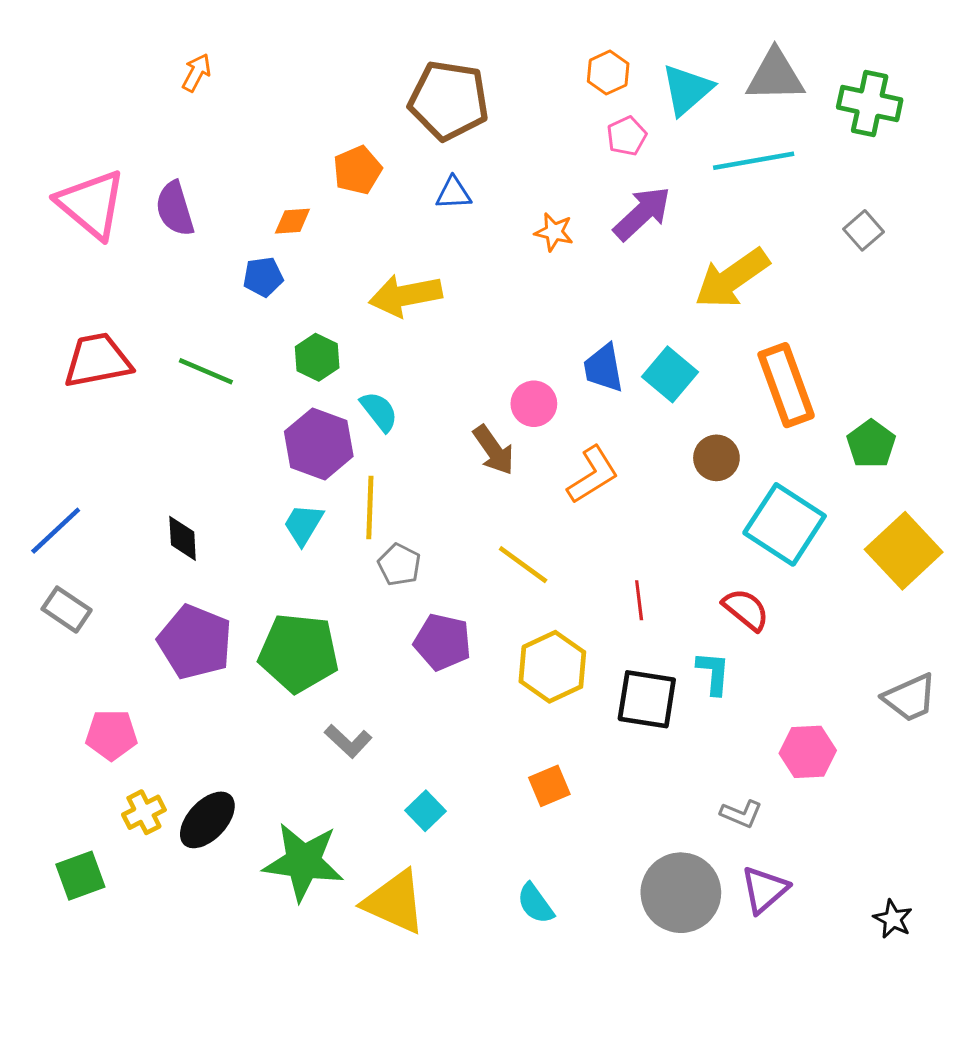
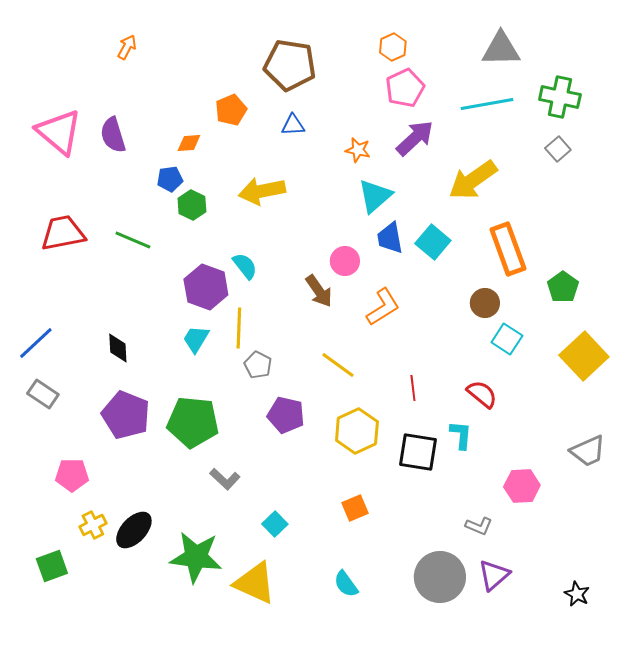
cyan triangle: (687, 90) -> (375, 196), moved
green cross: (870, 104) -> (560, 97), moved
pink pentagon: (627, 136) -> (405, 88), size x1.5
green hexagon: (317, 357) -> (192, 205), moved
brown circle: (716, 458) -> (485, 303), moved
cyan square: (785, 524) -> (507, 339), size x0.6

